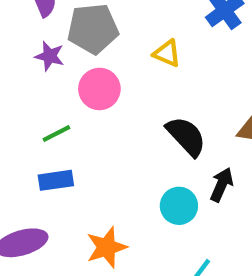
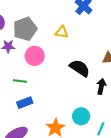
green line: (56, 134) -> (20, 81), turned 48
cyan circle: (179, 206) -> (81, 116), moved

